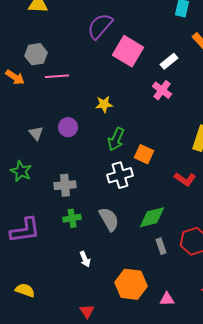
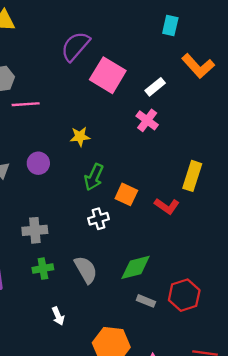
white cross: (120, 175) -> (99, 219), size x0.7
red L-shape: (185, 179) -> (167, 206), moved
gray rectangle: (161, 246) -> (146, 301), turned -49

